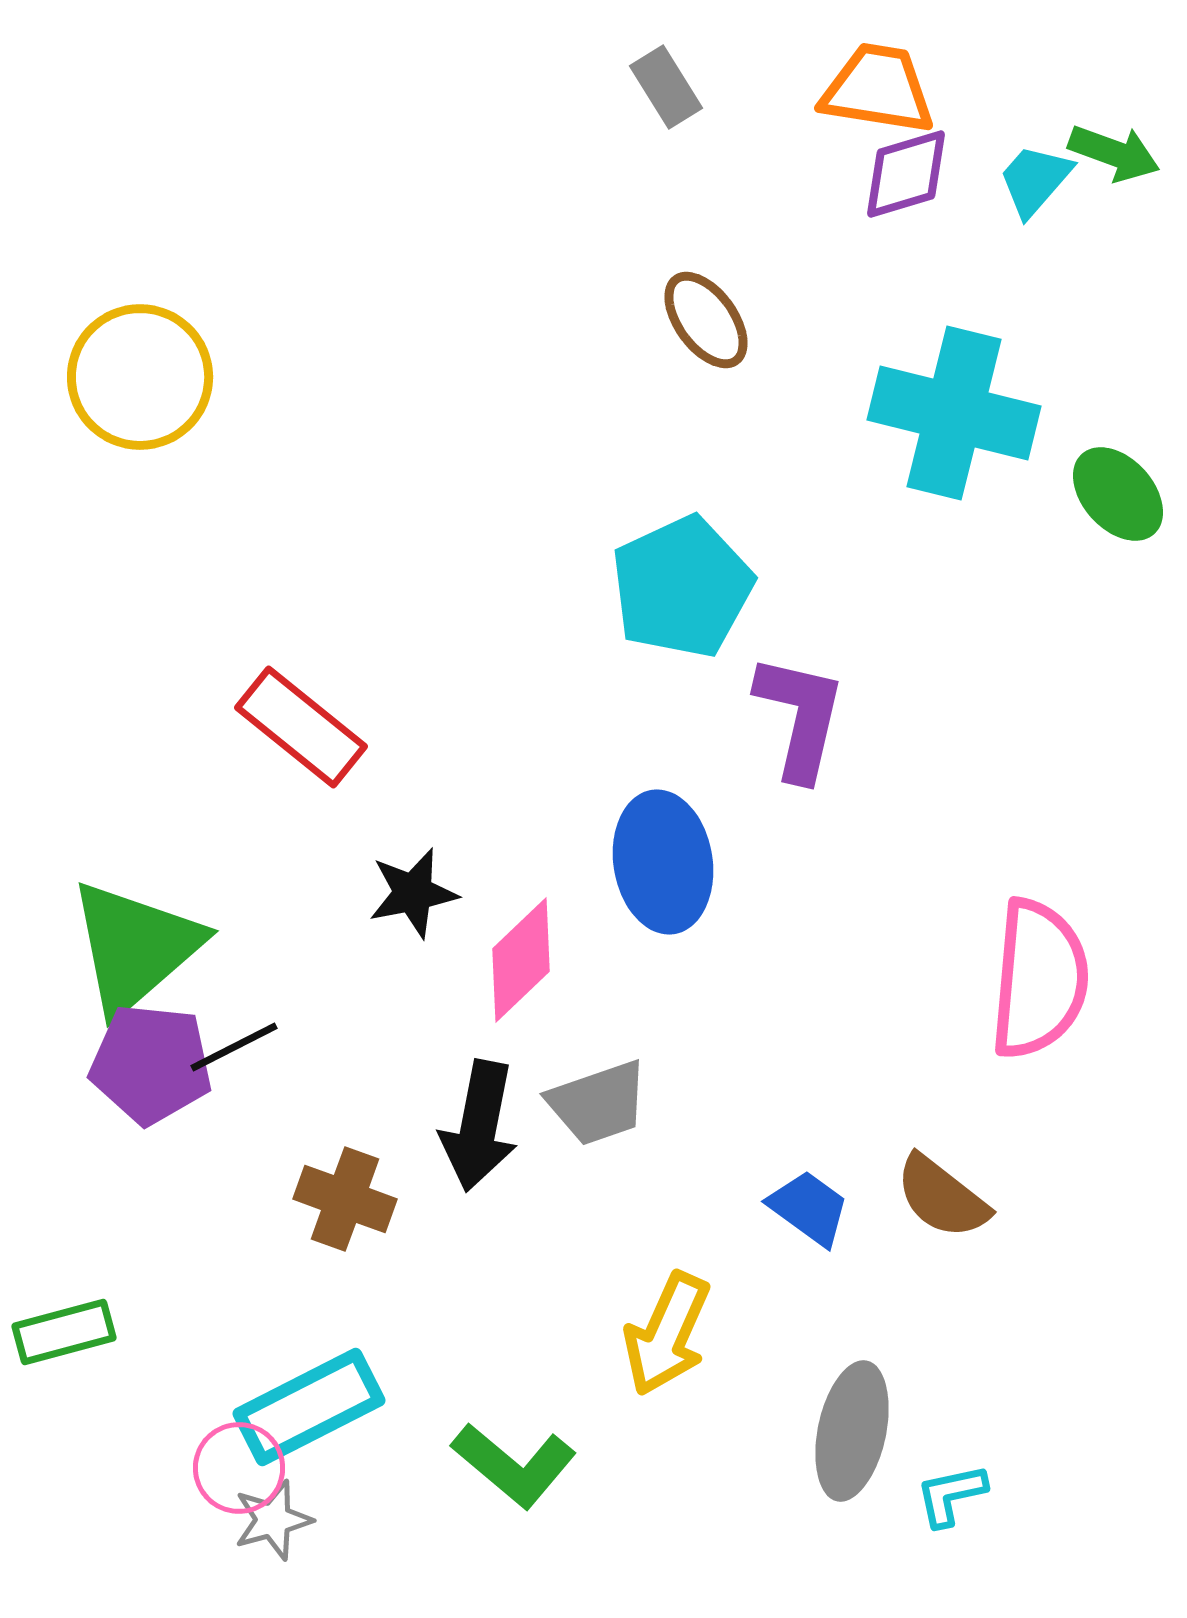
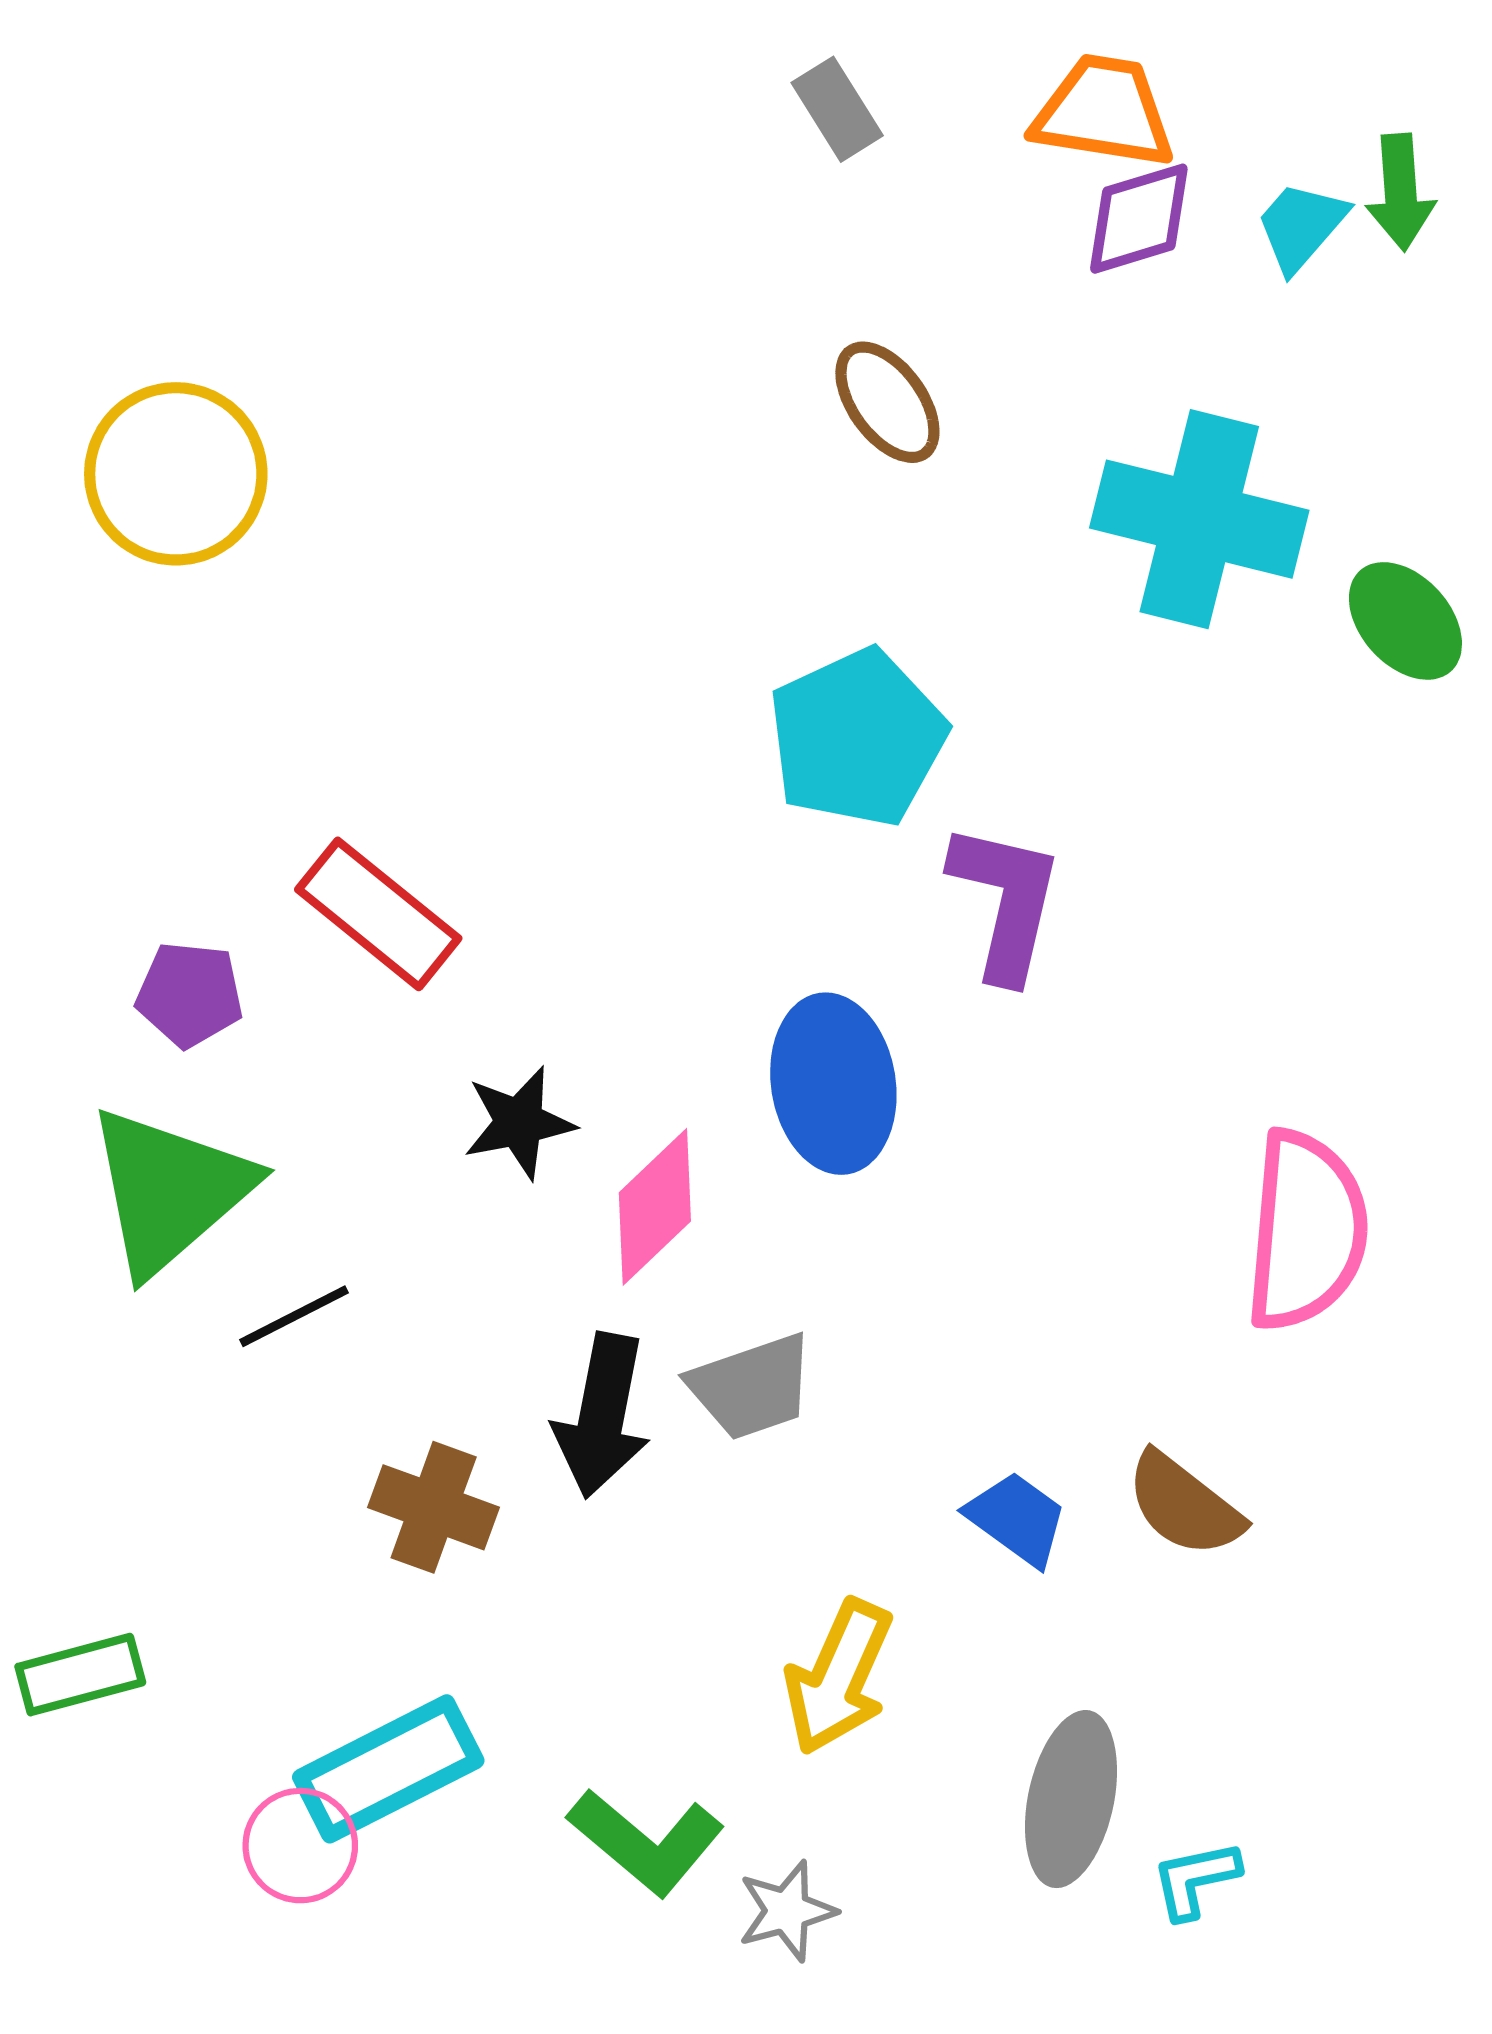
green arrow: (1114, 153) -> (1400, 192), turned 66
purple pentagon: (151, 1064) -> (190, 994), moved, size x0.7
gray star: (273, 1520) -> (787, 1911), moved

